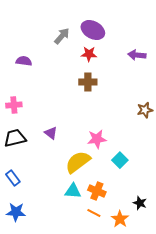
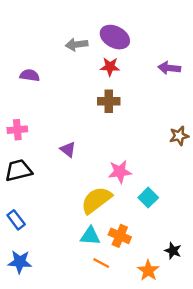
gray arrow: (62, 36) -> (77, 44), turned -138
purple triangle: (51, 133) -> (68, 149), moved
orange line: (94, 213) -> (101, 263), moved

